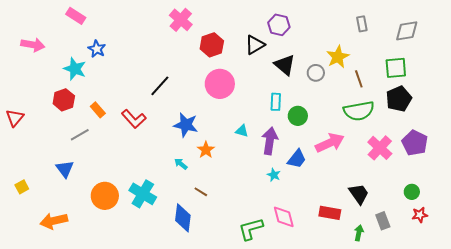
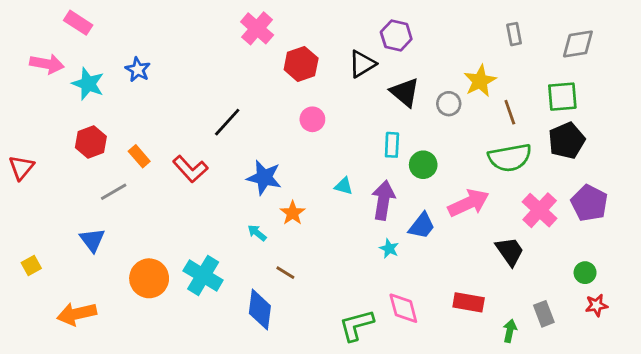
pink rectangle: (76, 16) -> (78, 23), moved
cyan star: (75, 69) -> (88, 84), moved
pink circle: (220, 84) -> (312, 119), size x0.6
black trapezoid: (359, 194) -> (510, 251), moved

